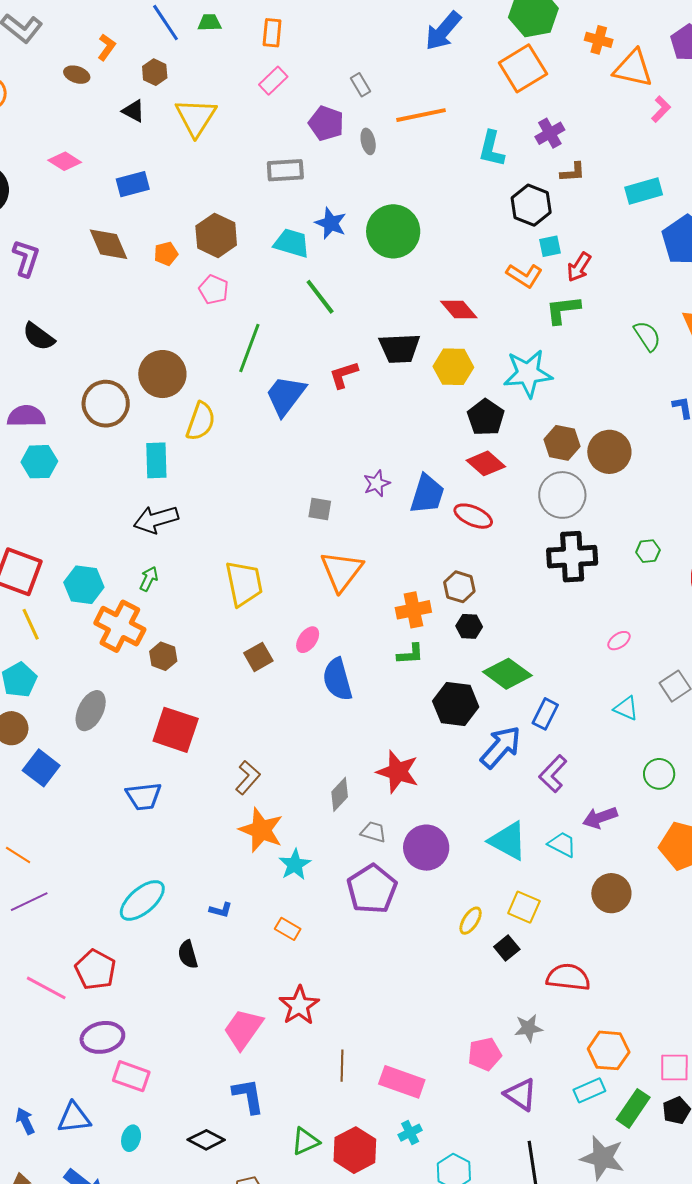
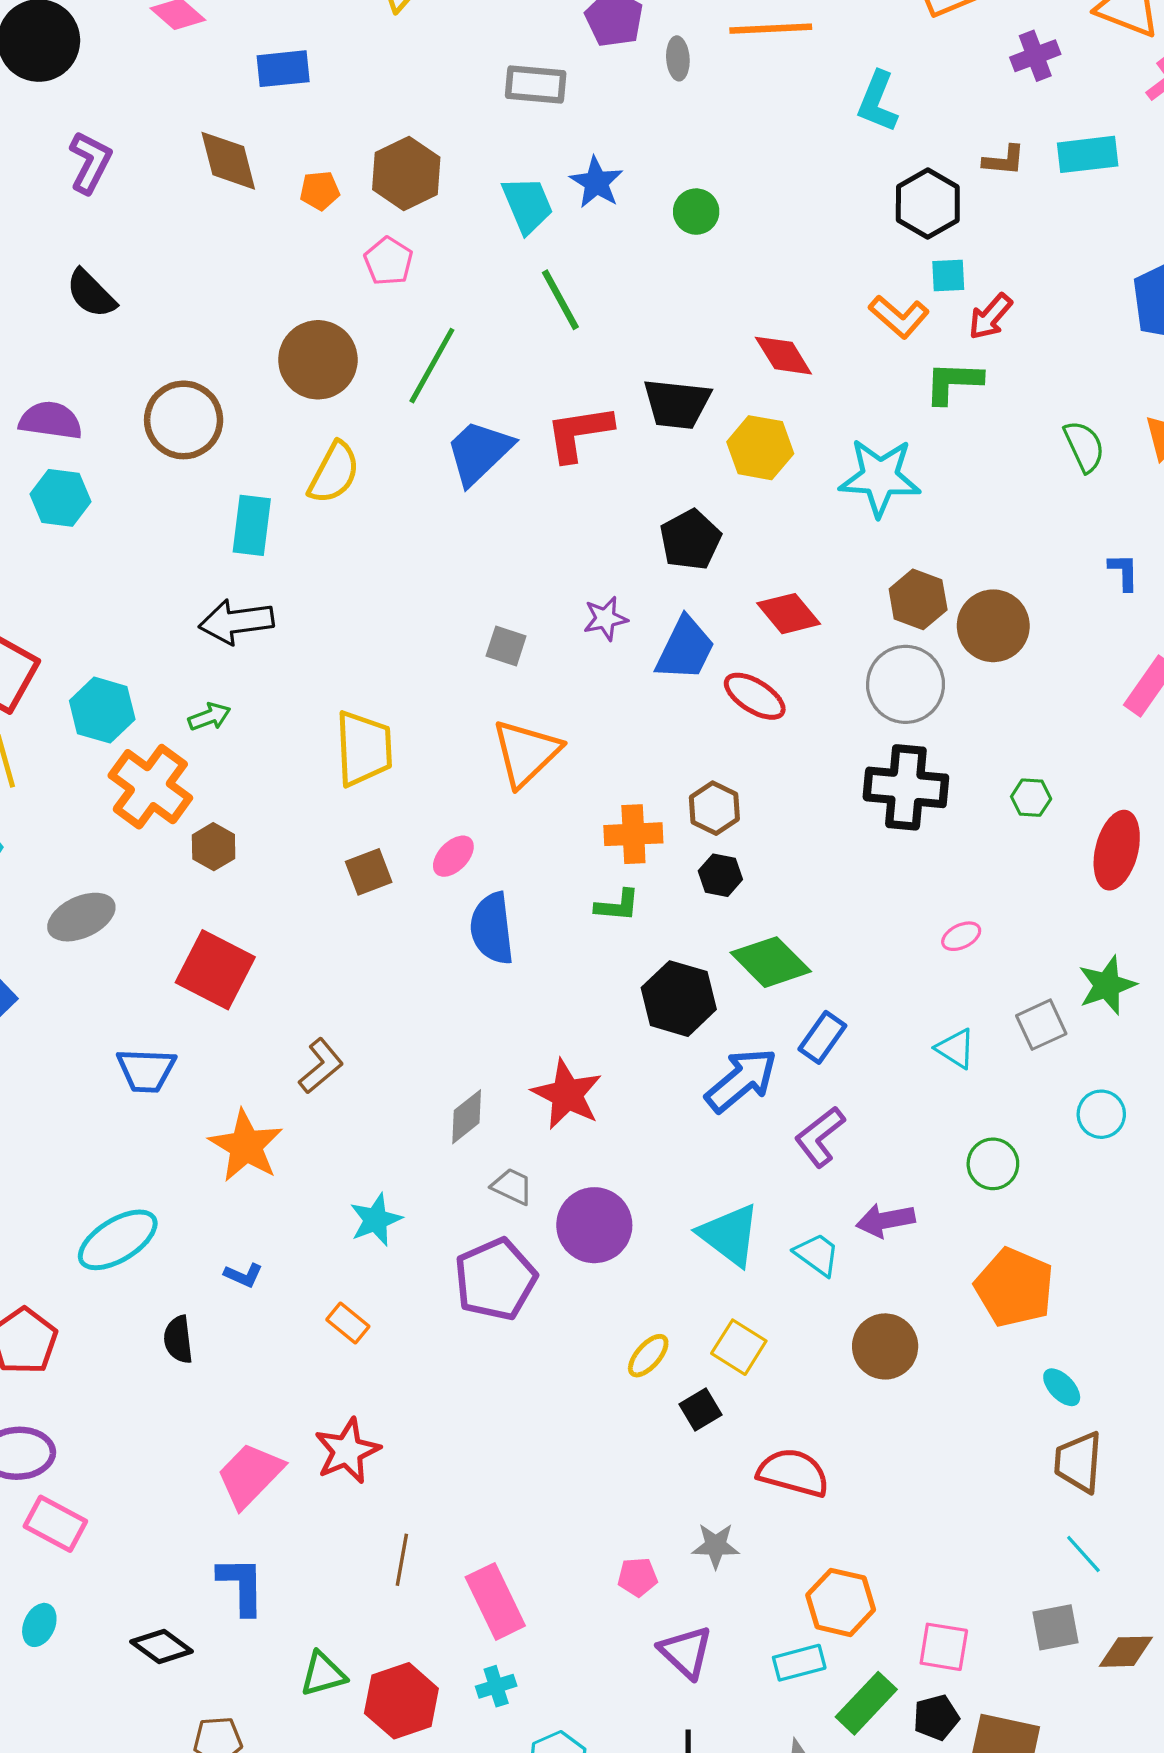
purple cross: (550, 133) -> (1035, 56), moved
cyan rectangle: (644, 191) -> (1088, 154), moved
green circle: (393, 231) -> (696, 212), size x0.5
cyan trapezoid: (292, 243) -> (527, 205), turned 42
brown circle: (162, 374) -> (318, 360), moved
red L-shape: (344, 375) -> (579, 433), size x1.4
black pentagon: (486, 417) -> (690, 540), moved
green arrow: (149, 579) -> (209, 717), turned 35
gray ellipse: (91, 711) -> (81, 917), turned 30
orange star: (261, 830) -> (246, 1146), moved
pink pentagon: (485, 1054) -> (637, 1577), size x0.7
pink rectangle: (402, 1082) -> (495, 1601), turned 36

